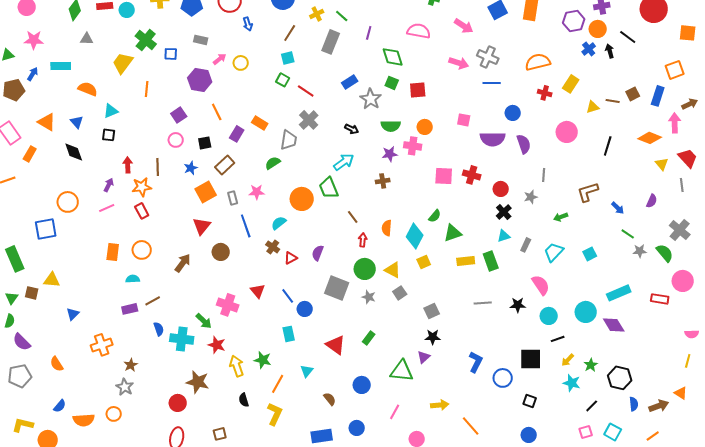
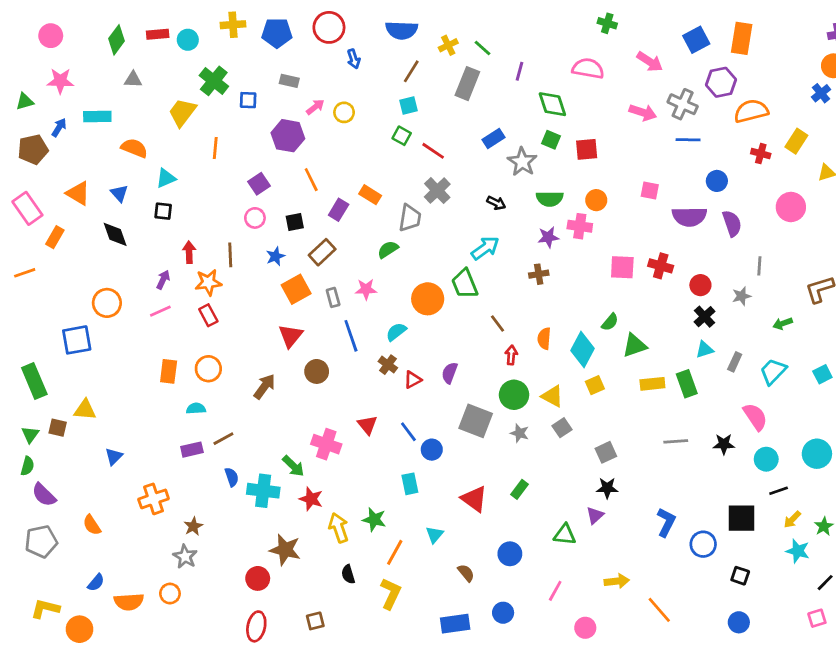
purple hexagon: (574, 21) -> (721, 82), moved
green triangle: (402, 371) -> (565, 535), size x0.7

